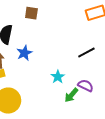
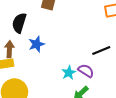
purple semicircle: (86, 86) -> (86, 71), moved

